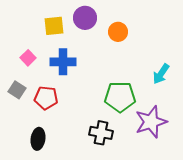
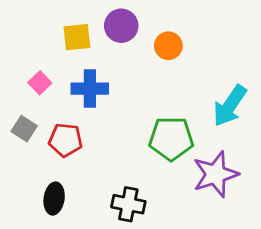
cyan arrow: (161, 74) -> (230, 106), size x1.4
black cross: (101, 133) -> (128, 204), moved

